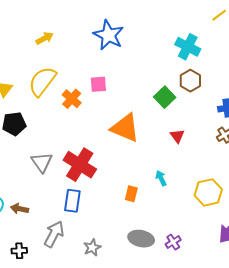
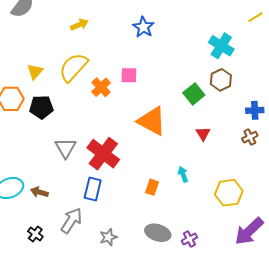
blue star: (109, 35) -> (143, 27), size x0.7
black cross: (19, 251) -> (35, 234), turned 35

